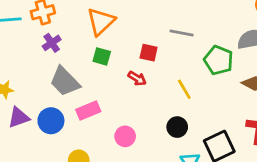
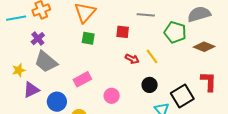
purple cross: (52, 43) -> (38, 39), moved
red arrow: (137, 78) -> (132, 59), moved
gray trapezoid: (65, 81) -> (46, 62), moved
blue circle: (51, 121) -> (57, 102), moved

